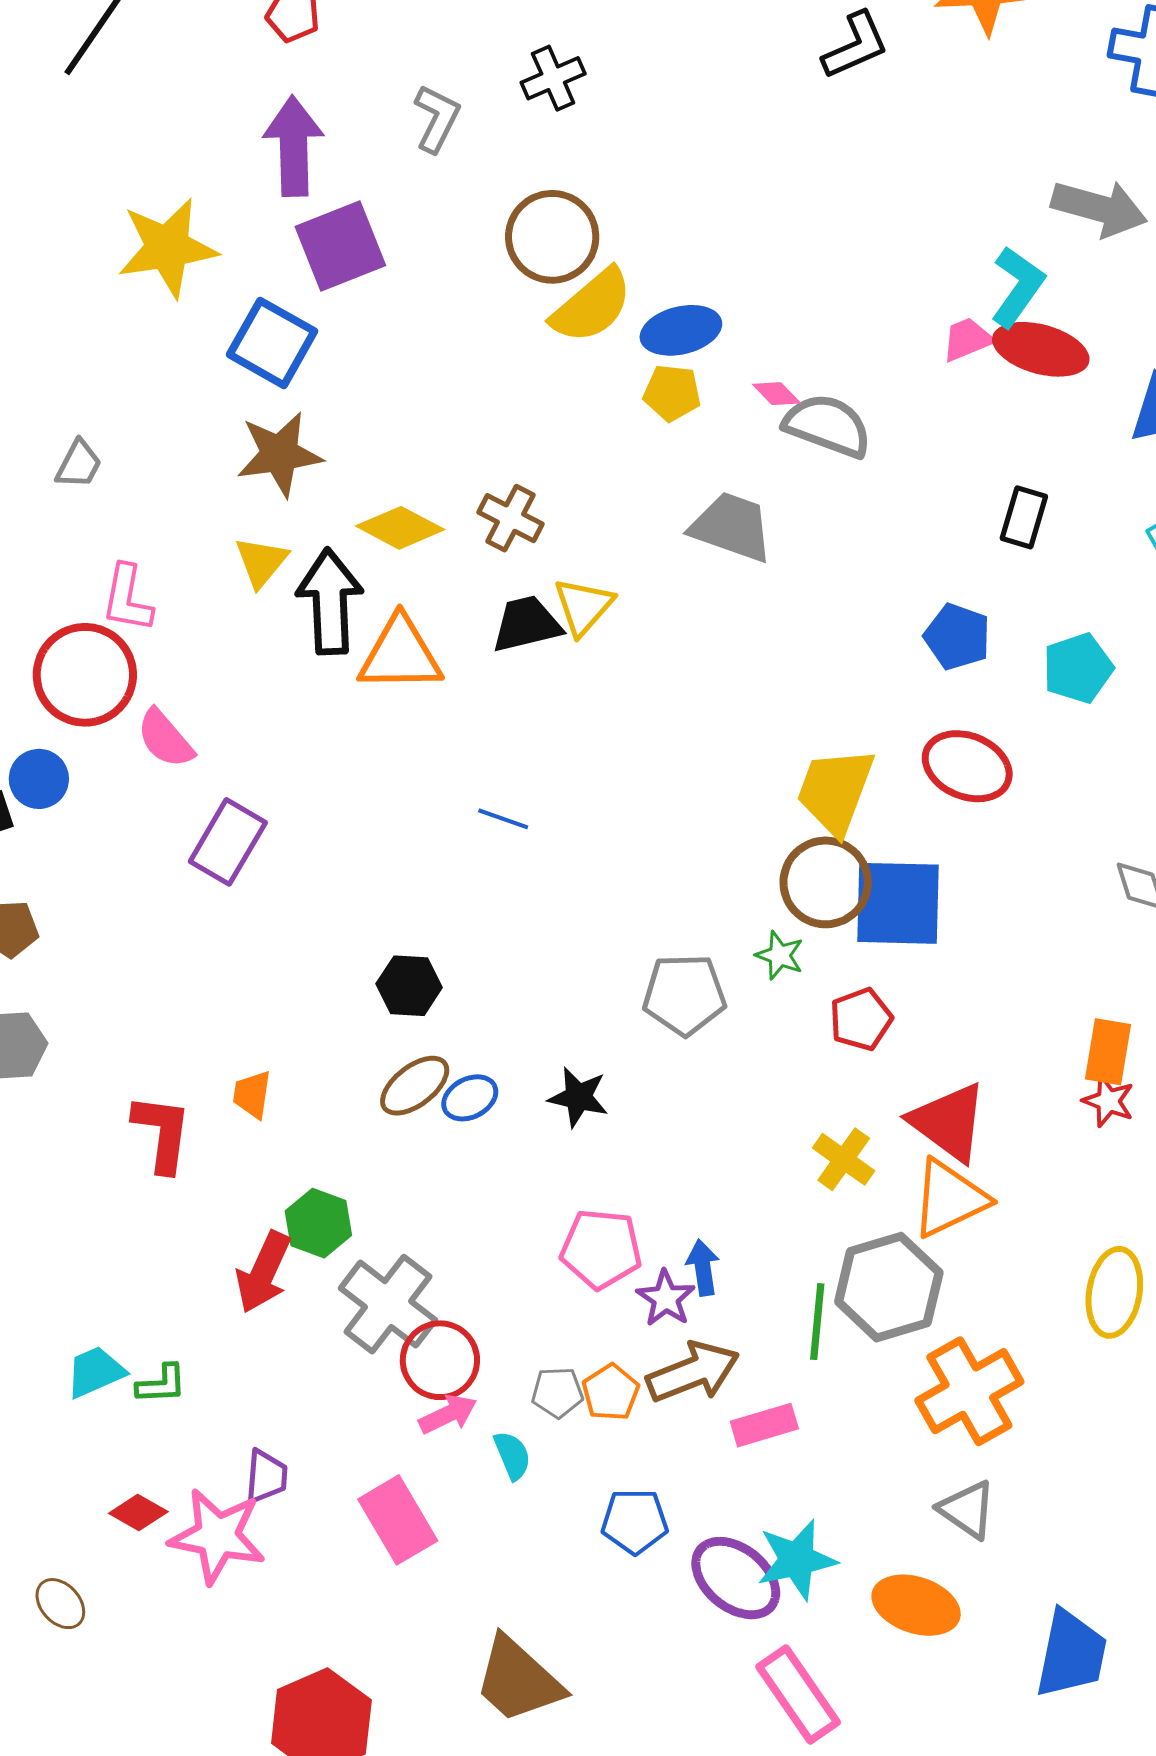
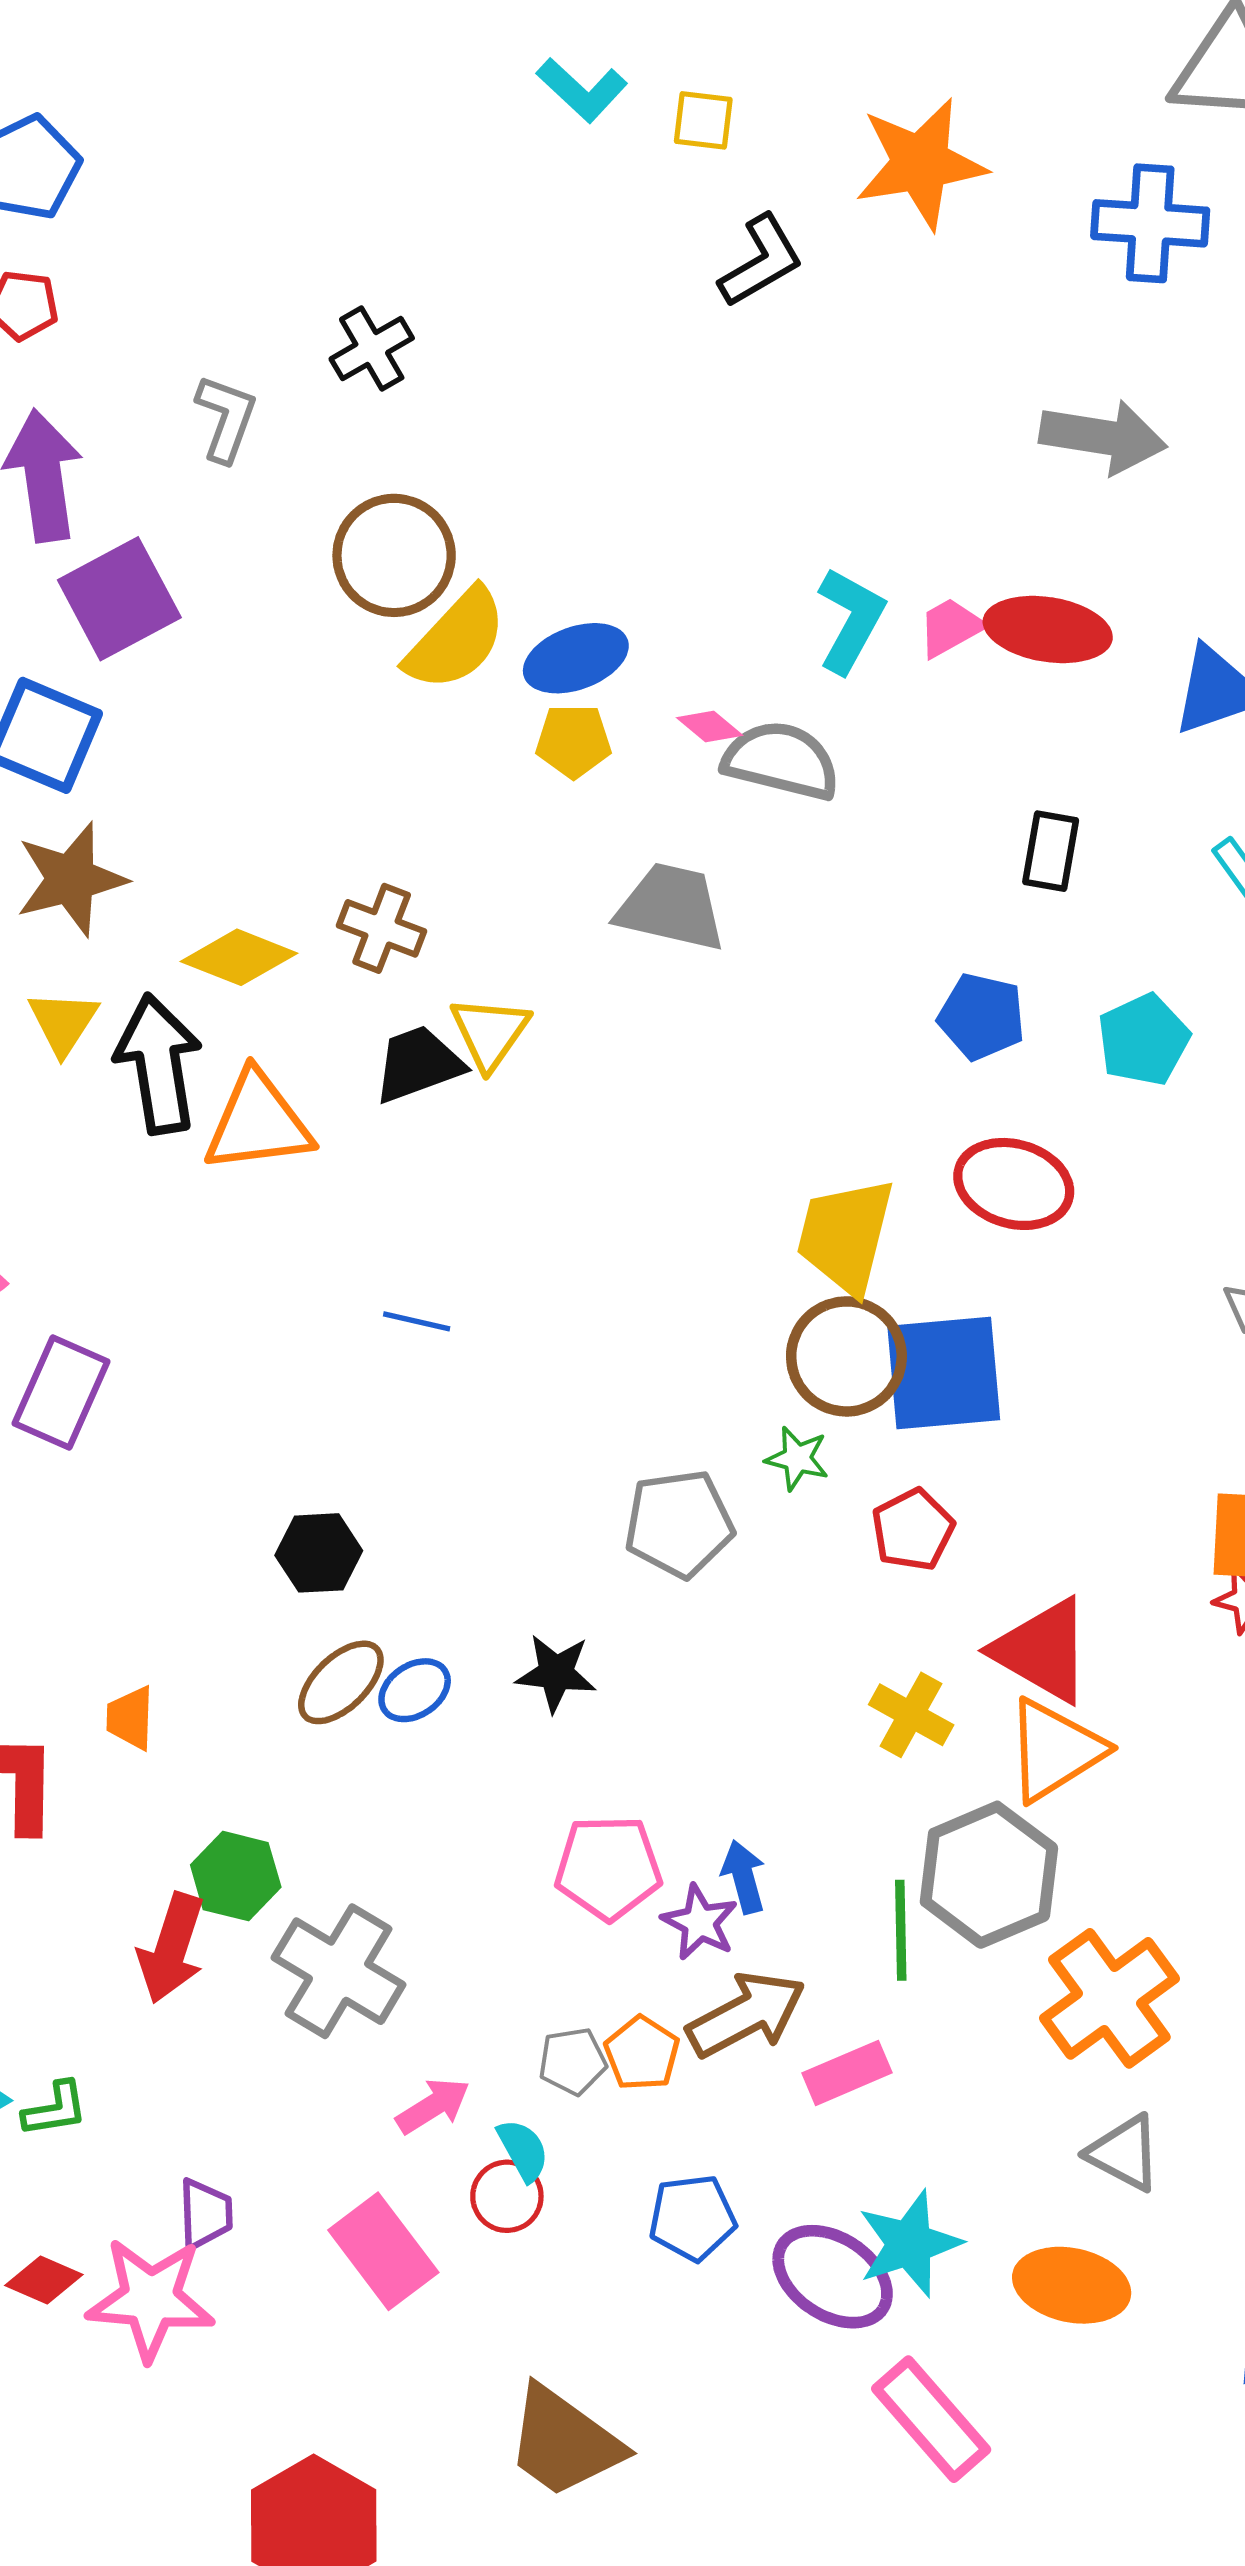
cyan L-shape: (1018, 287) -> (851, 620), moved
red circle: (440, 1360) -> (507, 2196), moved, size x0.7

